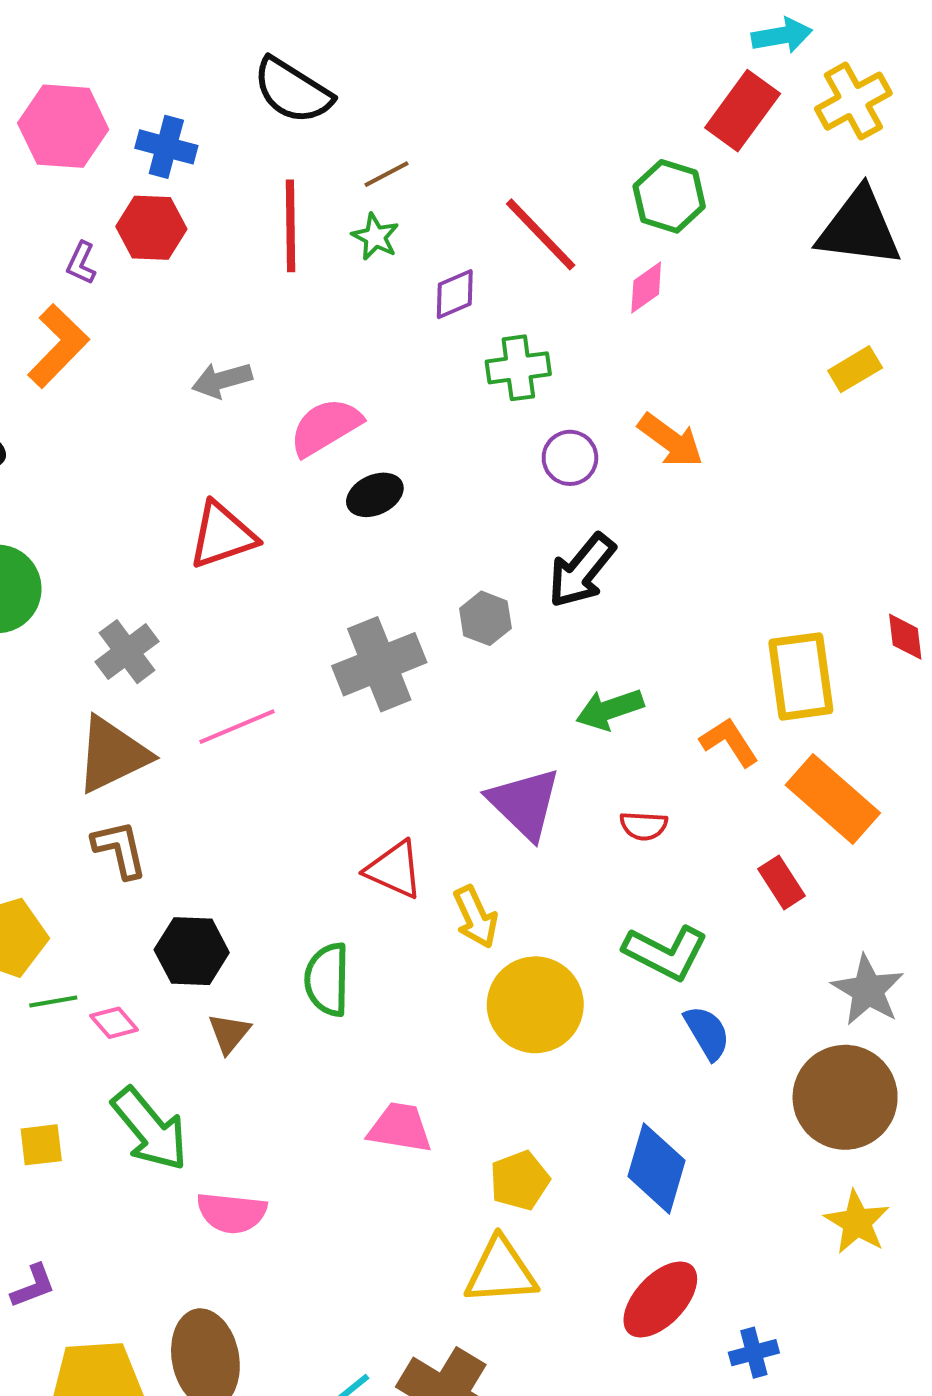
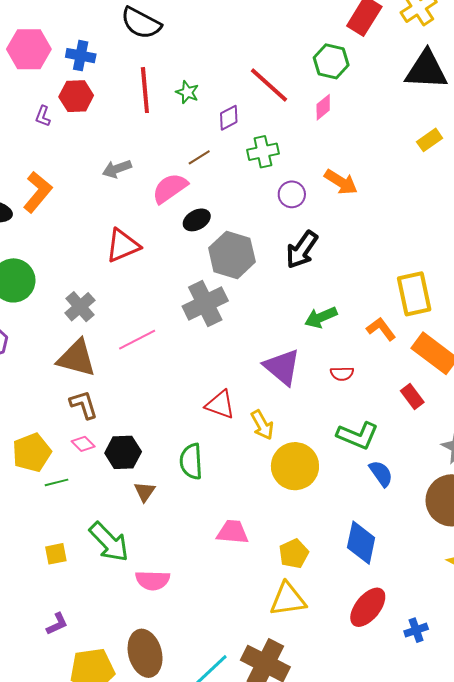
brown line: (387, 174) -> (199, 157), moved
orange L-shape: (58, 346) -> (38, 192), moved
gray hexagon: (485, 618) -> (232, 255), moved, size x1.8
brown triangle: (112, 755) -> (77, 358), turned 45
pink diamond: (114, 1023) -> (83, 444), moved

